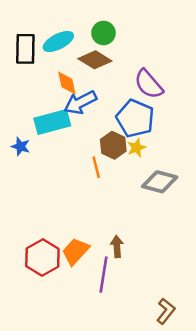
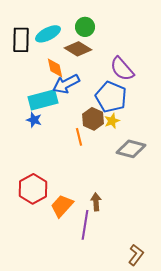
blue star: (21, 146) -> (34, 120), moved
red hexagon: (42, 257) -> (33, 189), moved

